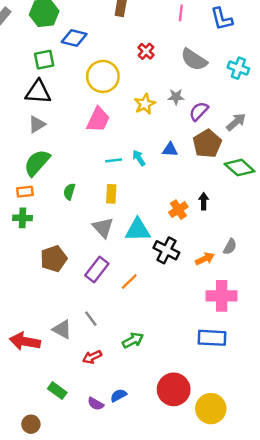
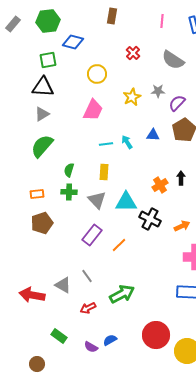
yellow circle: (103, 76) -> (97, 74), size x0.7
orange rectangle: (25, 192) -> (37, 194), moved
green cross: (23, 218) -> (69, 192), moved
brown pentagon: (54, 259) -> (42, 223), moved
green arrow: (133, 340) -> (122, 294), size x1.4

